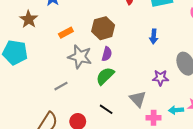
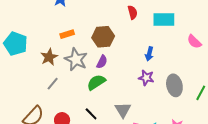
brown star: (29, 19) -> (49, 57), moved
purple star: (160, 78) -> (146, 78), moved
gray line: (61, 86) -> (53, 84), turned -32

